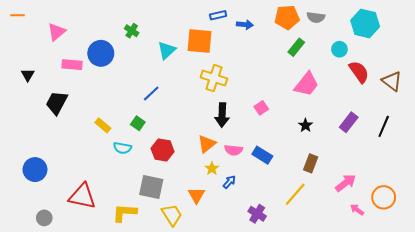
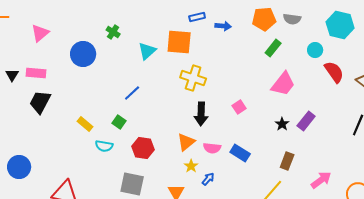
pink rectangle: (72, 65) -> (36, 73), moved
purple rectangle: (349, 122) -> (306, 121), moved

